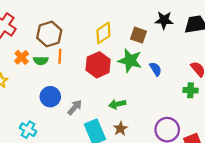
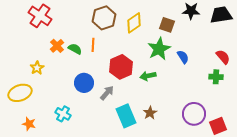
brown hexagon: (49, 34) -> (104, 18), moved
green semicircle: (41, 61) -> (75, 49), turned -152
green star: (130, 61) -> (159, 49), turned 30
red hexagon: (98, 65) -> (121, 67), moved
green arrow: (117, 104) -> (148, 76), moved

